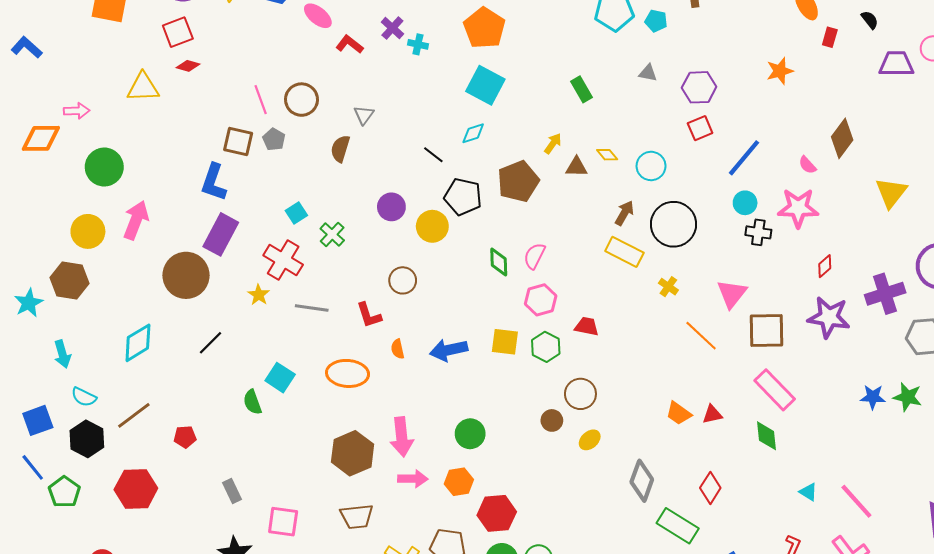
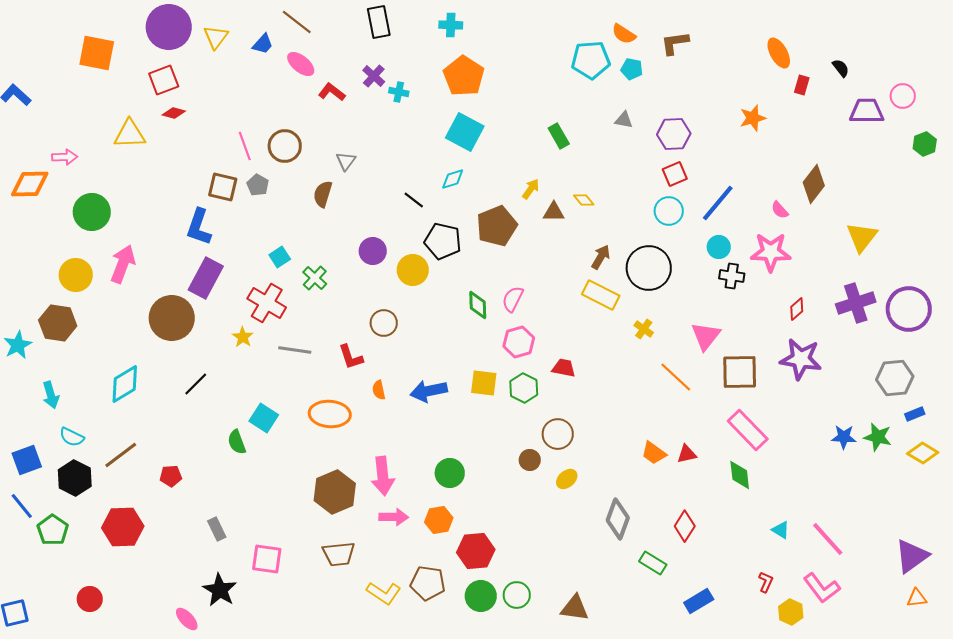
cyan circle: (651, 166) -> (669, 211), moved
purple cross: (885, 294) -> (856, 303), moved
green rectangle: (678, 526) -> (653, 563), size x0.7

